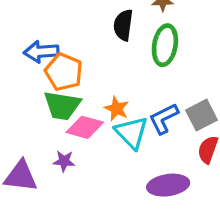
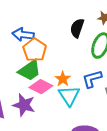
green trapezoid: (62, 105) -> (29, 70), turned -55
blue L-shape: (164, 119) -> (92, 79), moved
purple star: (64, 161) -> (24, 105), size x1.6

